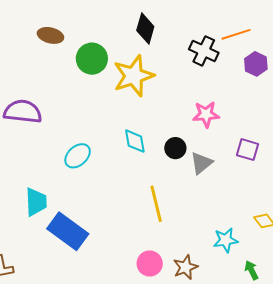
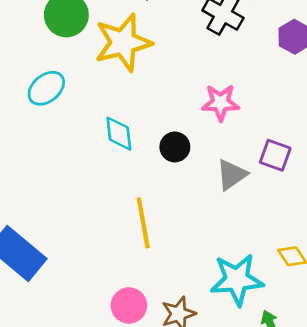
cyan ellipse: (78, 156) -> (46, 88), moved
gray triangle: (201, 163) -> (232, 175), moved
cyan star: (226, 240) -> (237, 280), size x1.5

